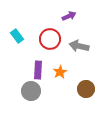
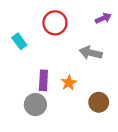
purple arrow: (69, 16) -> (103, 18), moved
red circle: (50, 39) -> (55, 23), moved

